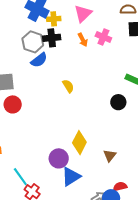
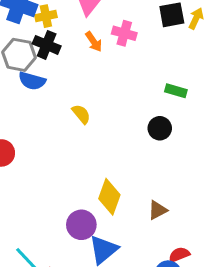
black cross: (52, 38) -> (47, 45), turned 36
blue semicircle: (39, 60) -> (32, 81), turned 60
brown triangle: (110, 155) -> (158, 210), turned 32

